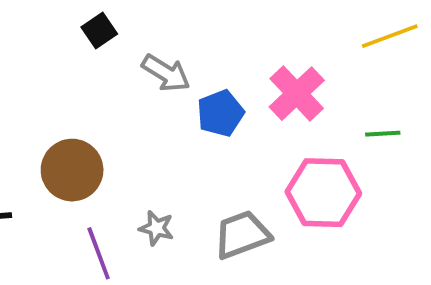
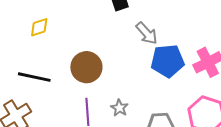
blue pentagon: (220, 113) -> (167, 61), size x1.4

